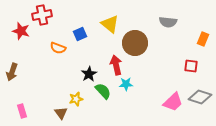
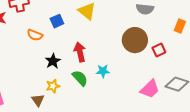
brown circle: (135, 43) -> (135, 40), moved
red arrow: (116, 65) -> (80, 52), moved
red square: (191, 66) -> (159, 50), moved, turned -32
black star: (89, 74) -> (53, 61), moved

